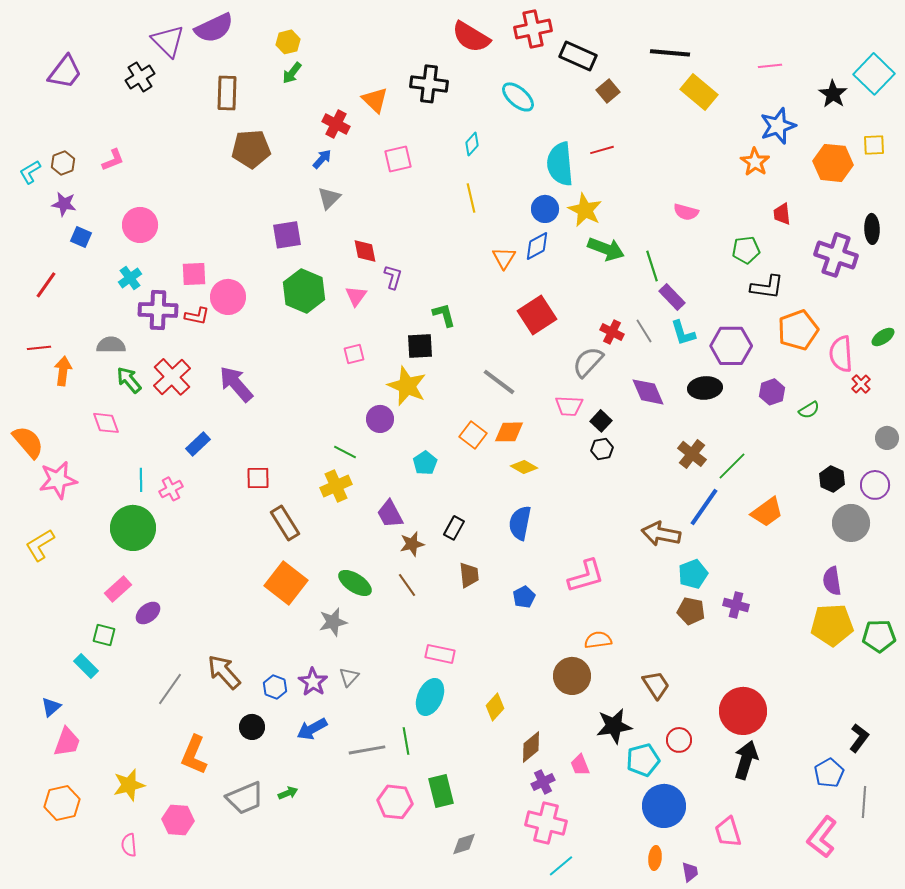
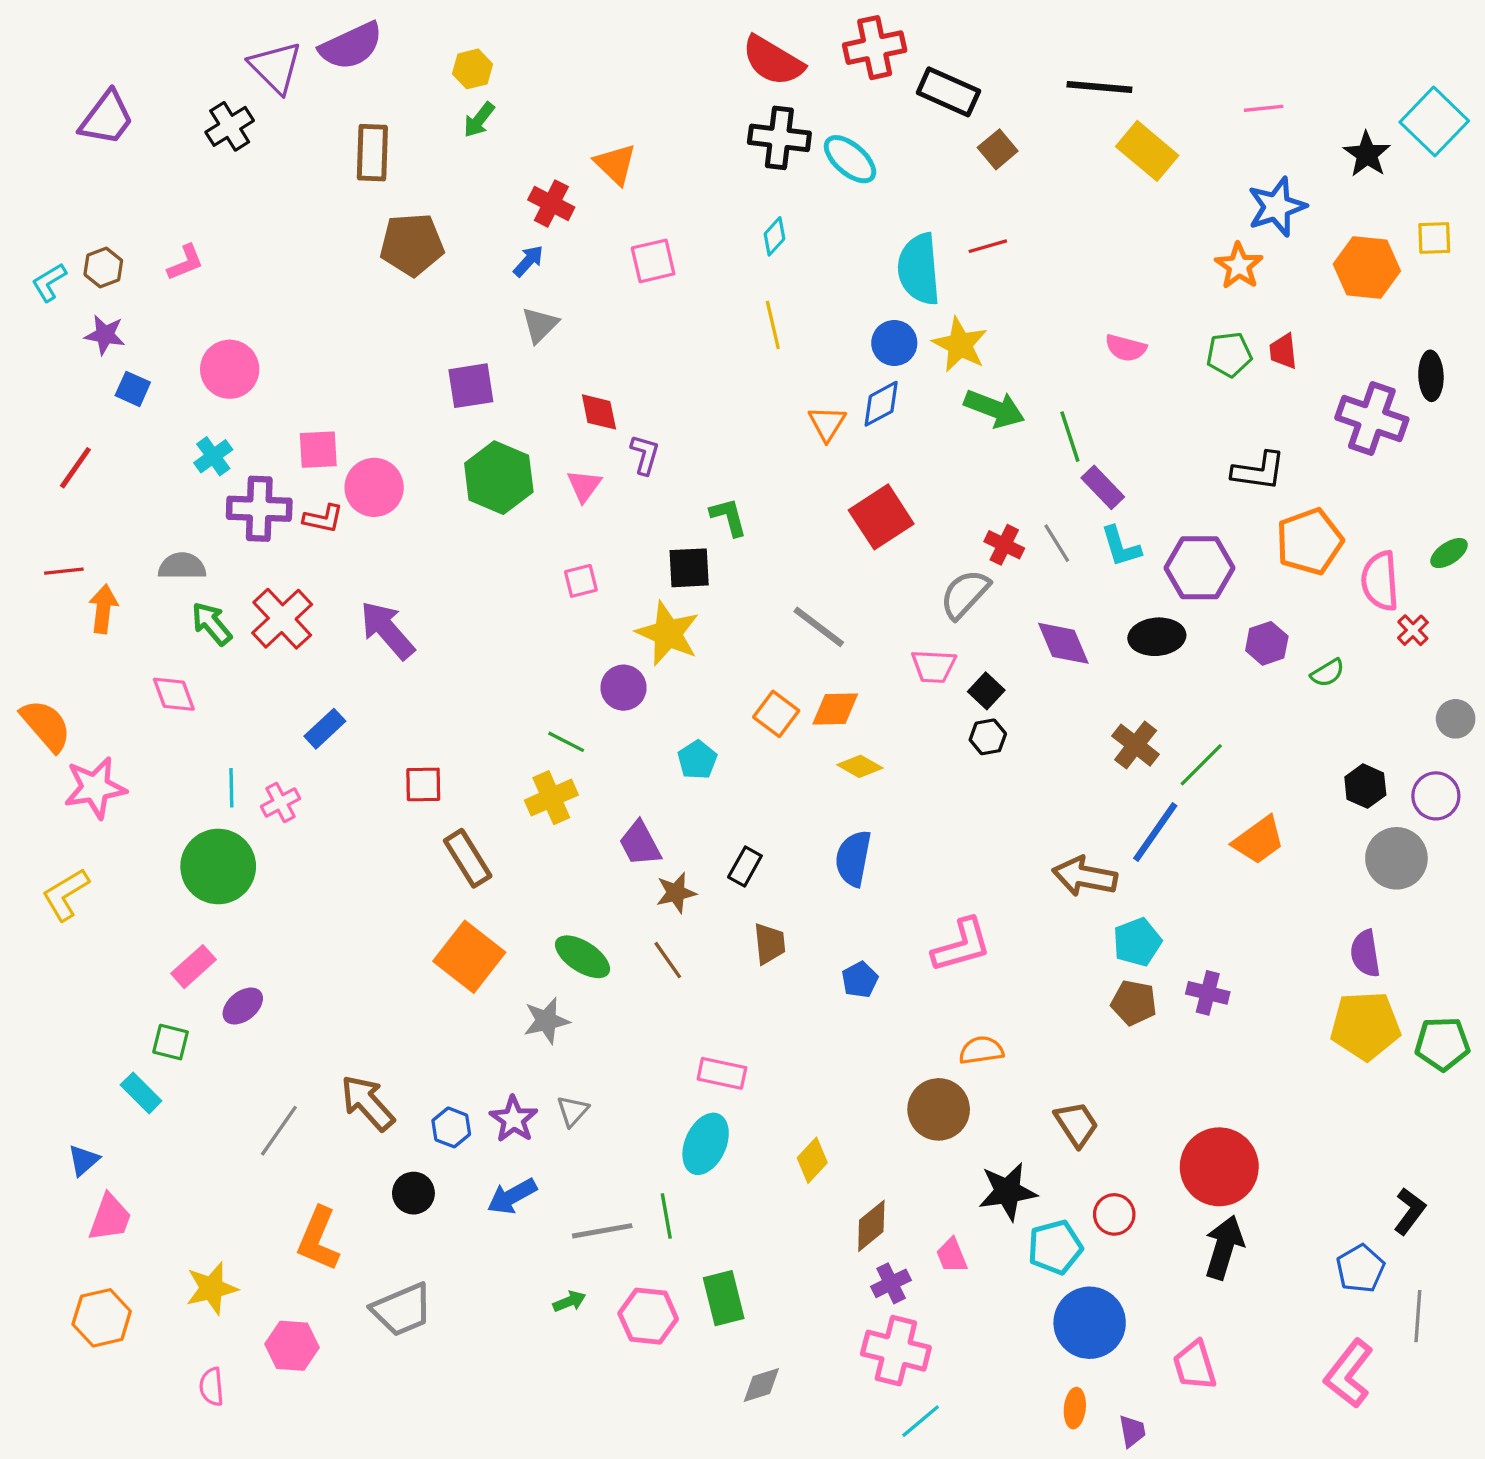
black cross: (429, 84) -> (779, 138), moved
green pentagon: (746, 250) -> (1229, 354), moved
green arrow: (288, 793) -> (569, 1301), moved

